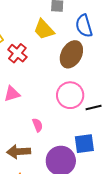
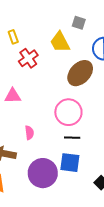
black line: (94, 108) -> (72, 138), moved

